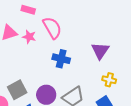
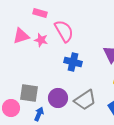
gray square: (17, 90) -> (29, 93), turned 36

